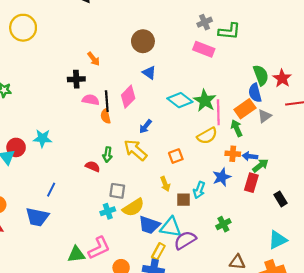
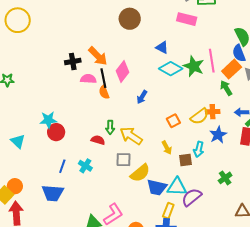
orange arrow: (94, 59) -> (98, 56), moved, size x1.5
blue triangle: (149, 73) -> (162, 47), moved
pink line: (218, 112) -> (212, 61), moved
yellow semicircle: (207, 136) -> (199, 116), moved
red circle: (16, 147) -> (56, 132), moved
yellow arrow: (135, 150) -> (131, 136), moved
orange cross: (233, 154) -> (213, 112), moved
cyan cross: (108, 211) -> (85, 166), moved, turned -32

